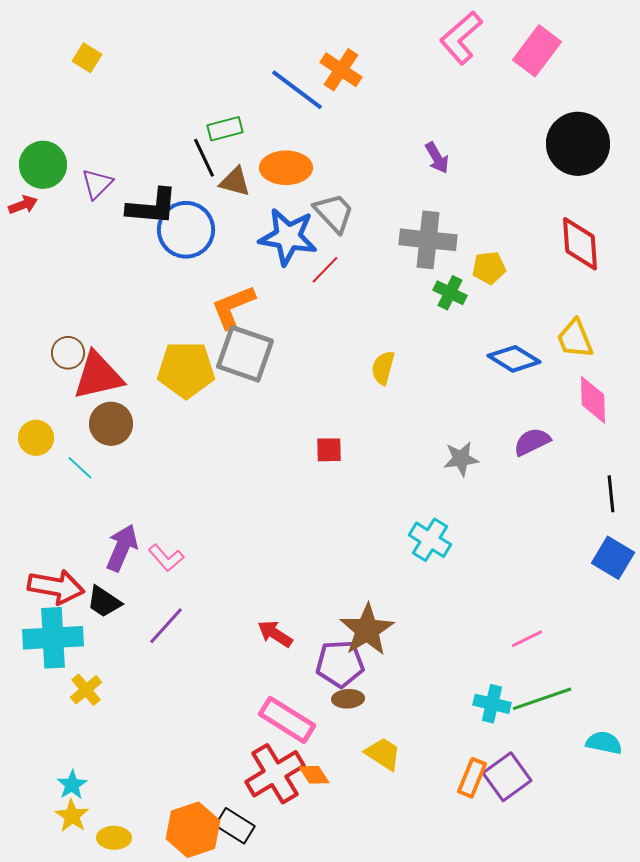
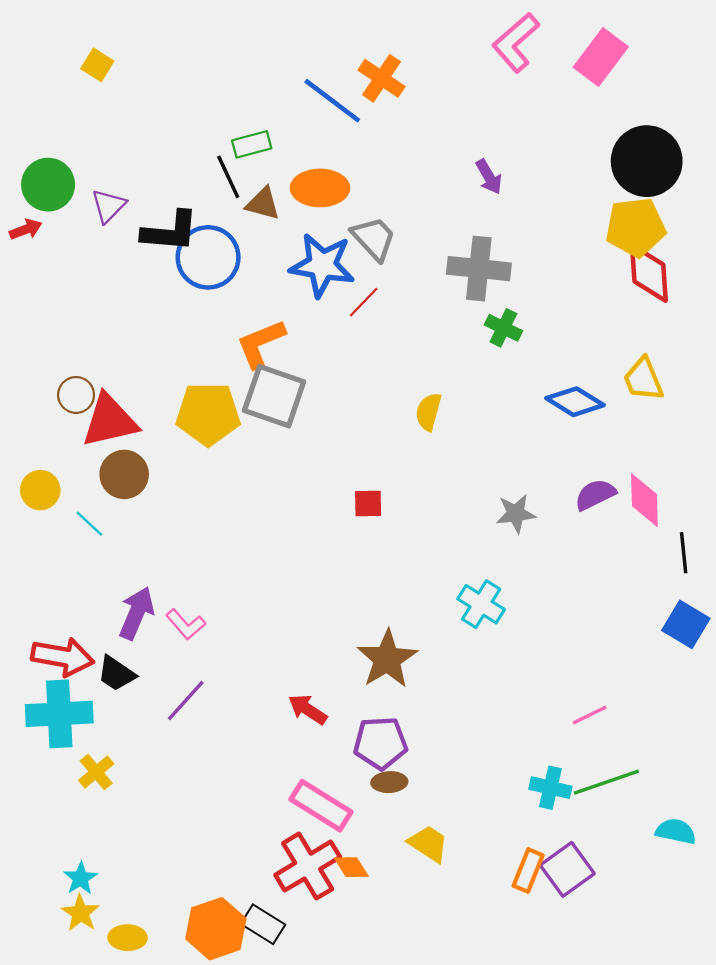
yellow pentagon: (489, 268) -> (635, 227), moved, size x1.6
pink diamond: (593, 400) -> (644, 500), moved
brown star: (367, 630) -> (387, 659), moved

